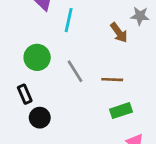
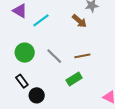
cyan line: (69, 20) -> (41, 20), turned 54
green rectangle: (121, 111) -> (74, 79), moved

